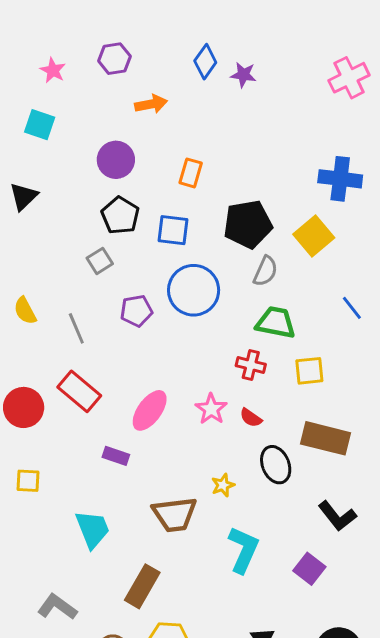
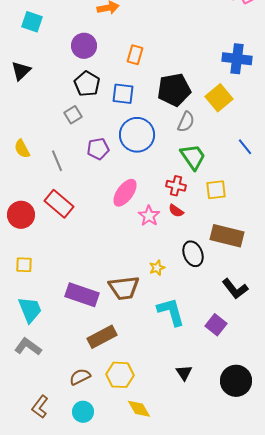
green trapezoid: (276, 322) -> (193, 157), turned 44
pink ellipse: (150, 410) -> (125, 193), moved
red semicircle: (251, 418) -> (176, 211), moved
purple rectangle: (116, 456) -> (82, 295), moved, size x1.8
cyan trapezoid: (92, 529) -> (30, 310), moved
cyan L-shape: (243, 550) -> (171, 312), turned -40
brown rectangle: (142, 586) -> (102, 337), turned 32
gray L-shape: (57, 607) -> (28, 347), moved

